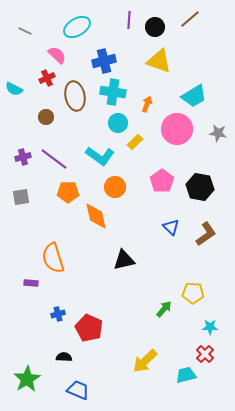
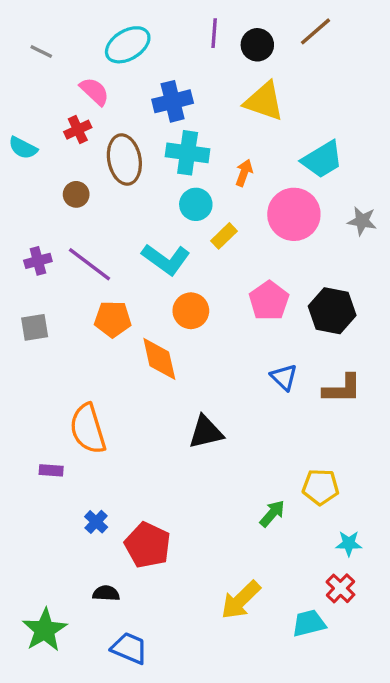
brown L-shape: (206, 234) -> (342, 389), turned 35
blue cross: (58, 314) -> (96, 522), turned -32

